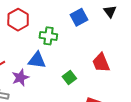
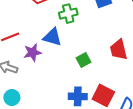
green cross: (48, 36) -> (68, 14), turned -30

